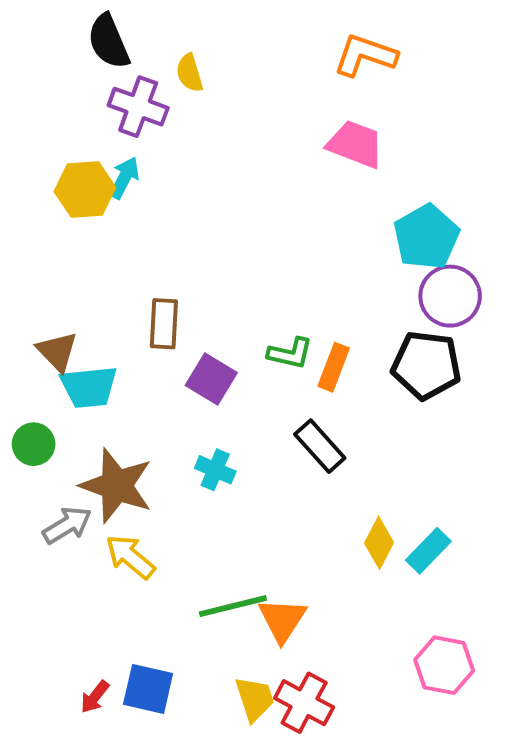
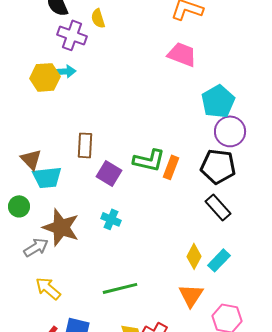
cyan arrow: (124, 178) -> (65, 71), turned 60
green L-shape: (290, 353) -> (149, 160), size x1.4
black rectangle: (320, 446) -> (218, 207), moved
yellow arrow: (130, 557) -> (48, 288), moved
orange triangle: (282, 620) -> (191, 295), moved

